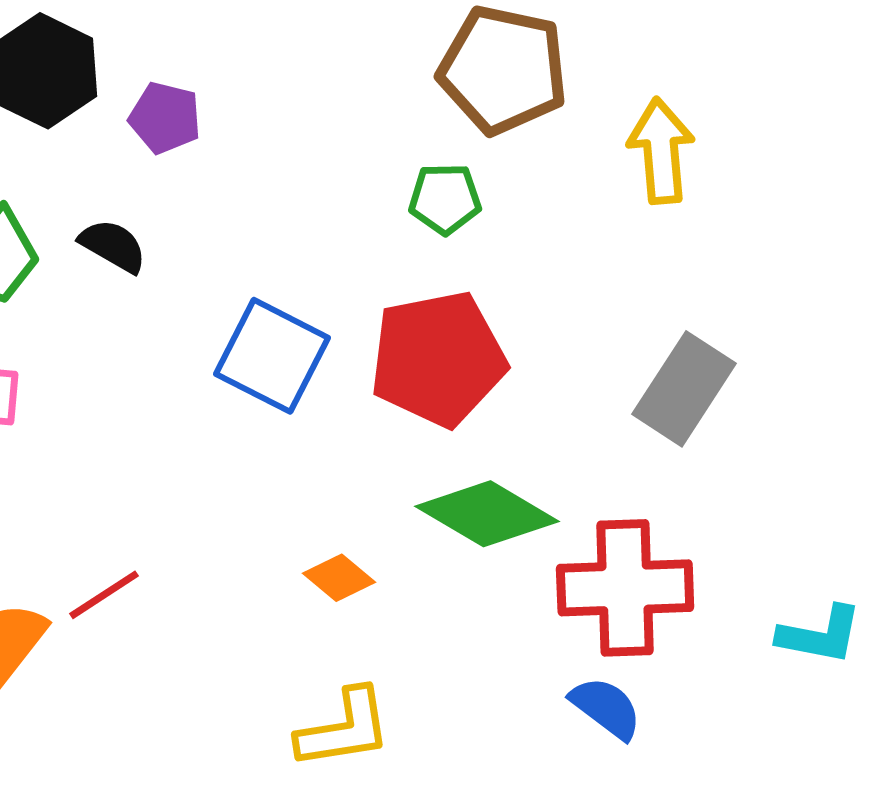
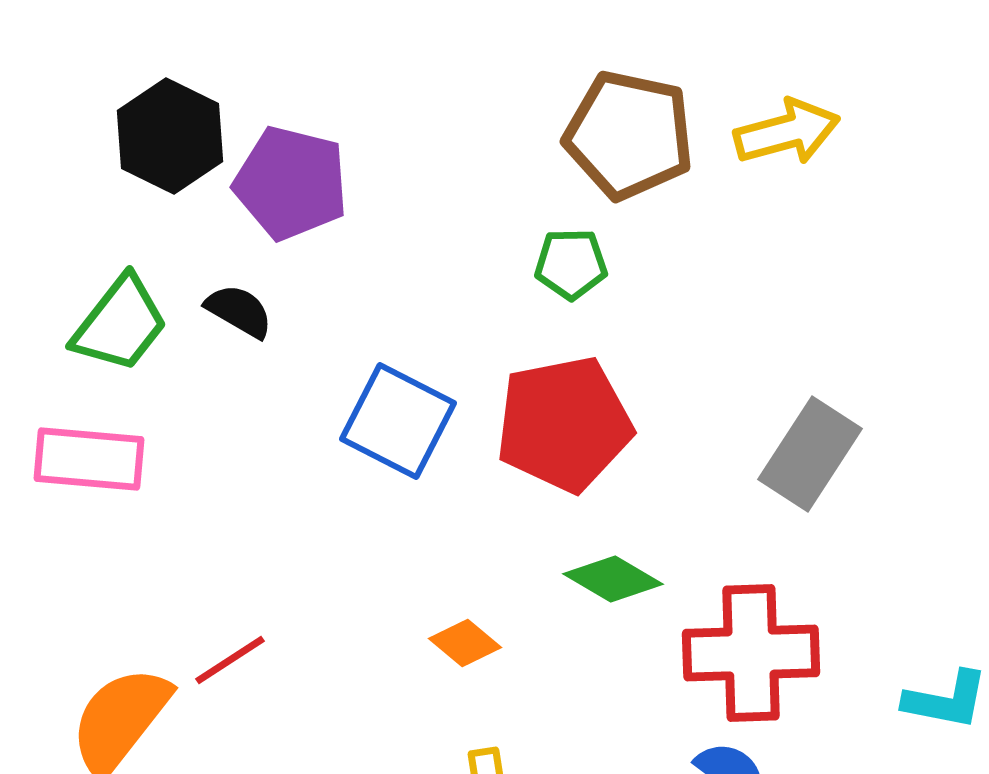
purple pentagon: (165, 118) -> (291, 183), size x1.6
yellow arrow: (661, 151) -> (787, 132), moved, turned 80
green diamond: (487, 514) -> (613, 579), size x0.7

